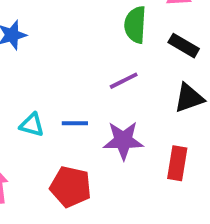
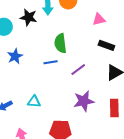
green semicircle: (135, 25) -> (60, 43), moved
blue line: (75, 123) -> (51, 62), moved

